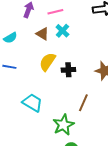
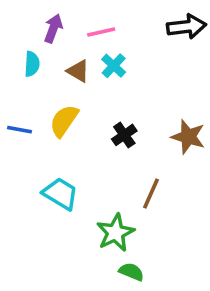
cyan semicircle: (10, 38) -> (32, 64), moved, turned -56
yellow semicircle: (47, 62) -> (64, 121), moved
black cross: (68, 70) -> (124, 135), turned -32

